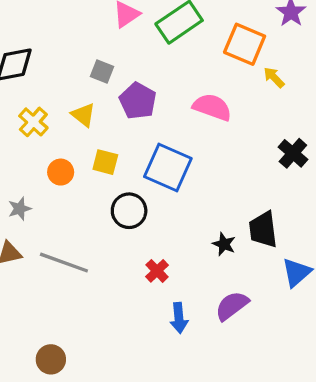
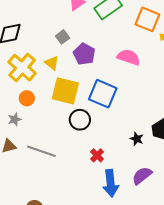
gray square: (102, 72) -> (63, 37), turned 32
yellow cross: (33, 122) -> (22, 68), size x1.6
yellow square: (105, 162) -> (65, 91), size x1.8
orange circle: (61, 172) -> (27, 98), moved
blue arrow: (179, 318) -> (111, 183), size x1.5

